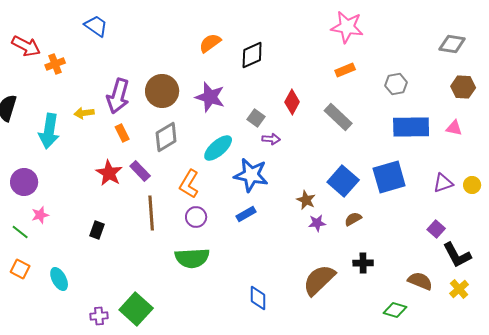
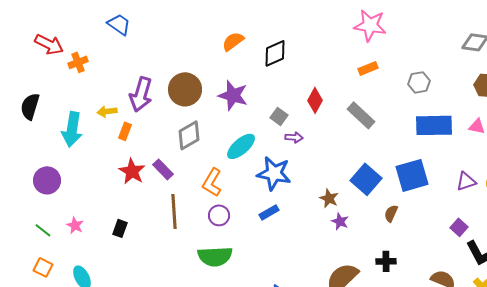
orange rectangle: (122, 133) -> (125, 131), moved, turned 48
pink star: (40, 215) -> (75, 225), moved, turned -30
brown semicircle: (353, 219) -> (391, 213), moved, turned -36
purple star: (317, 223) -> (340, 221), turned 30

